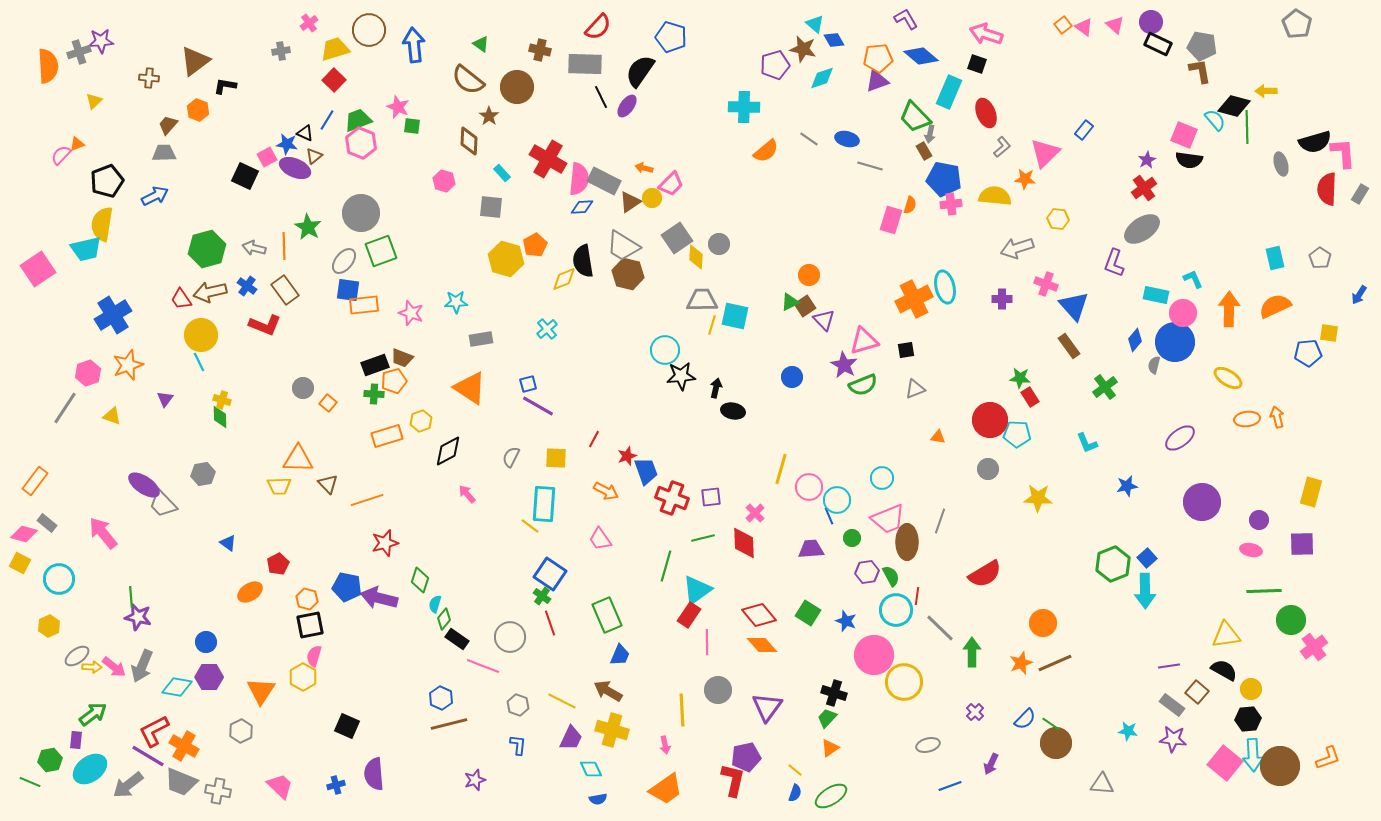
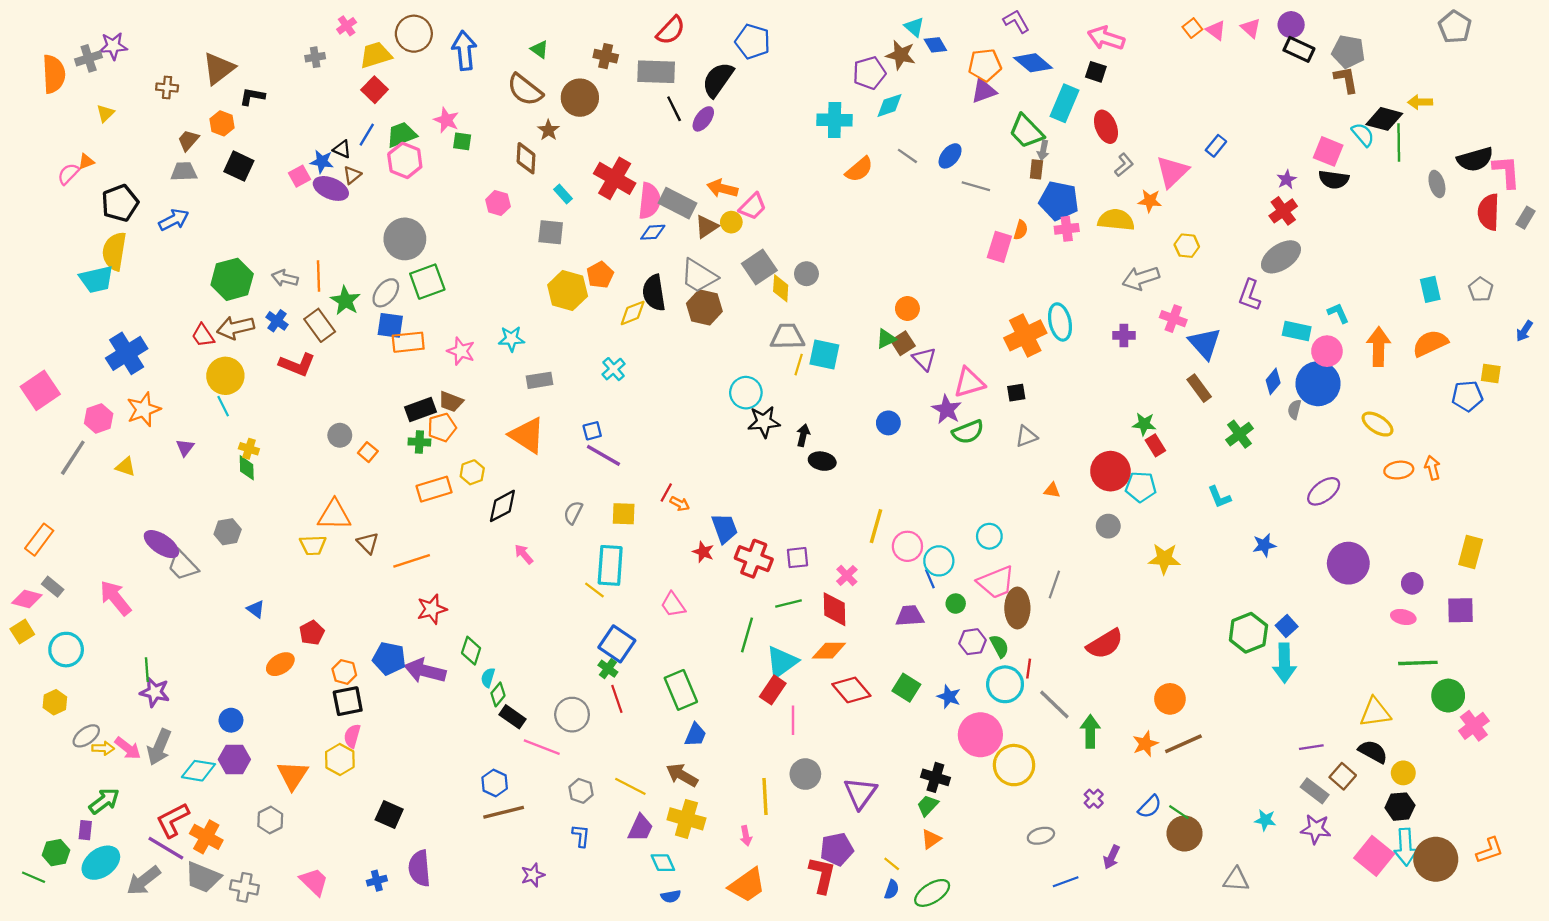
cyan diamond: (822, 78) -> (889, 105), moved
blue ellipse: (847, 139) -> (950, 156), turned -65
brown rectangle: (924, 151) -> (1036, 169), turned 36
orange arrow: (644, 168) -> (722, 188), size x1.5
black square: (245, 176) -> (239, 166), moved
green star: (308, 227) -> (345, 301), moved
pink square: (38, 269) -> (40, 390), moved
red star: (627, 456) -> (703, 552), moved, turned -30
orange arrow: (606, 491) -> (680, 504), moved, size x0.7
yellow square: (20, 563) -> (22, 632), turned 30
orange diamond: (762, 645) -> (829, 651), moved, turned -48

